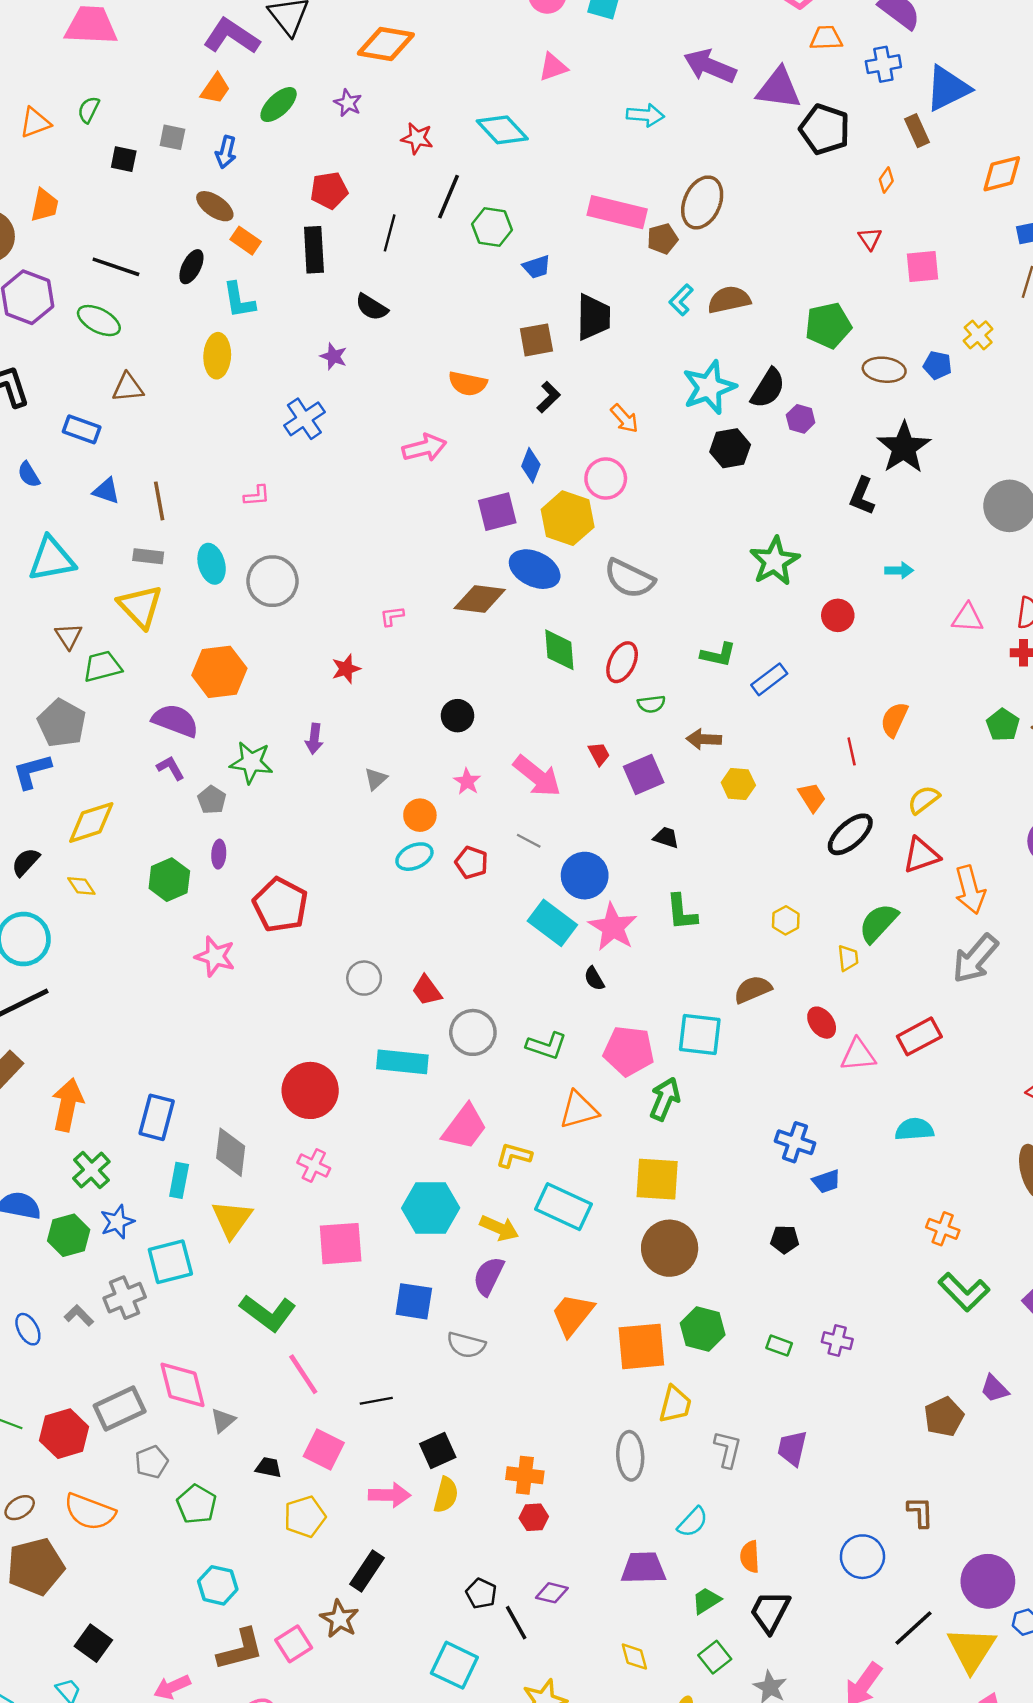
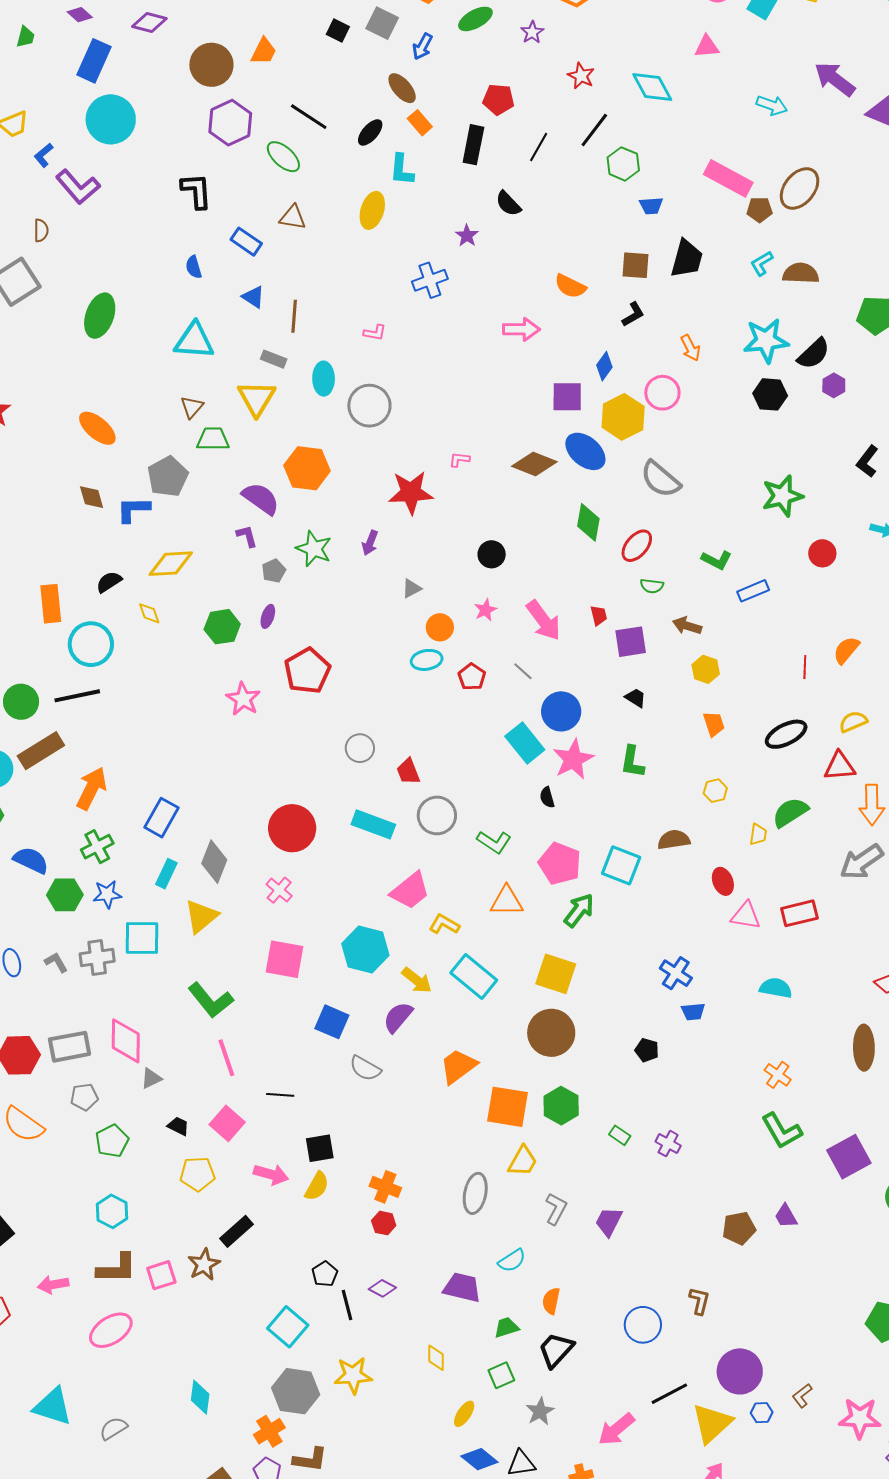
gray square: (172, 137) -> (382, 23), size x1.4
red star: (346, 669) -> (411, 493), size x1.8
orange trapezoid: (812, 797) -> (714, 724), moved

